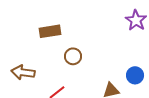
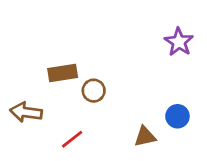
brown rectangle: (50, 31) -> (63, 73), moved

